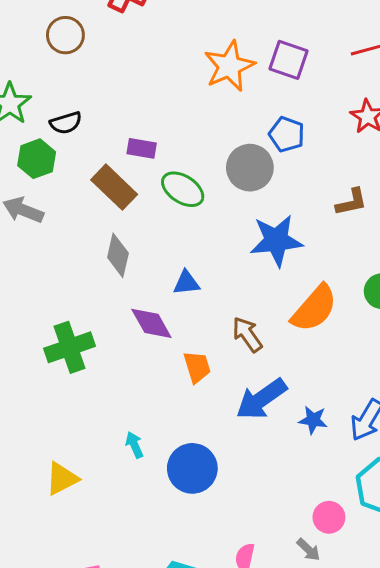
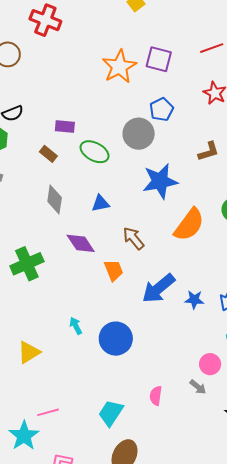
blue pentagon: (287, 134) -> (161, 109), turned 30
brown rectangle: (114, 187) -> (48, 154), size x0.6
blue triangle: (186, 283) -> (101, 203), moved
brown arrow: (247, 334) -> (133, 238), moved

